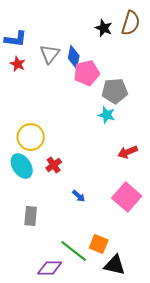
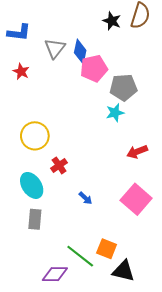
red star: (18, 64) -> (21, 72), moved
cyan star: (107, 115) -> (115, 113), turned -30
cyan ellipse: (22, 166) -> (32, 185), moved

